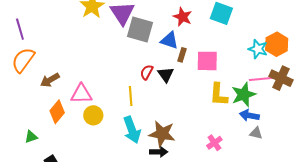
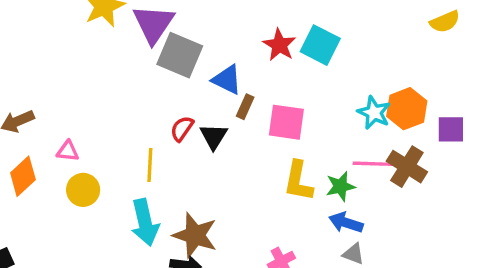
red star: (183, 17) -> (279, 45), moved
pink triangle: (81, 94) -> (68, 151), size x0.6
green star: (244, 95) -> (340, 186), size x0.7

